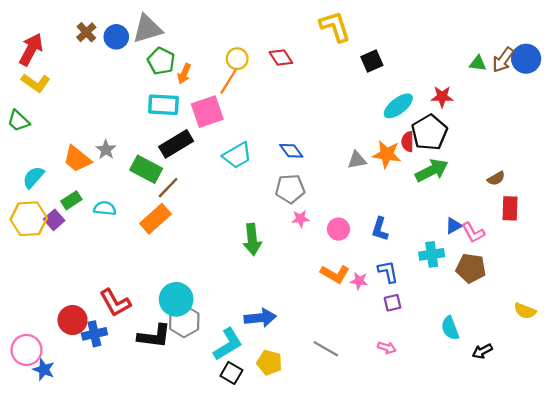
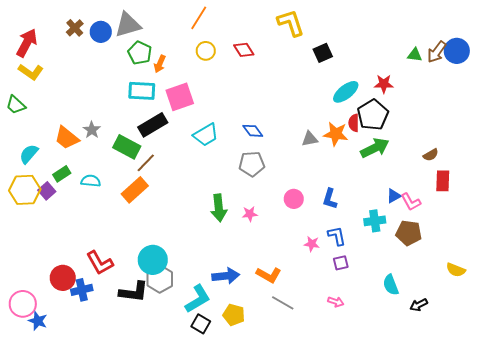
orange line: (229, 81) -> (199, 18), moved
pink star: (300, 219) -> (250, 214), moved
orange L-shape: (335, 274) -> (269, 275), moved

